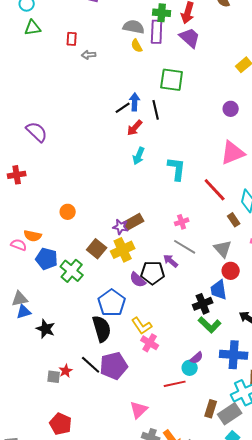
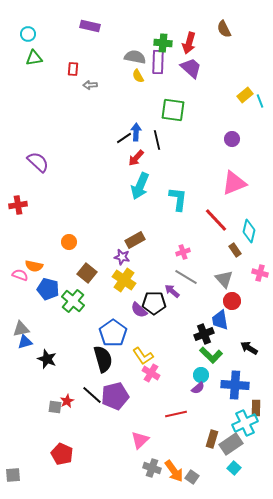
cyan arrow: (139, 156) -> (140, 186), size x1.5
brown rectangle: (134, 222) -> (135, 240), moved
brown square: (97, 249) -> (87, 273), moved
yellow cross: (123, 250) -> (124, 280), turned -30
cyan circle: (190, 368) -> (201, 375), moved

